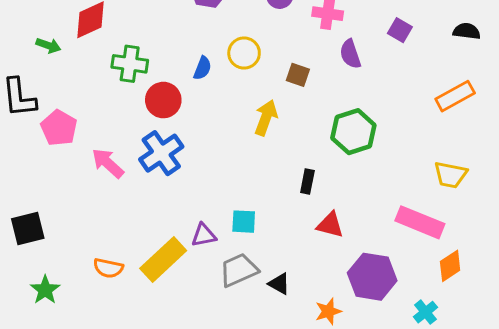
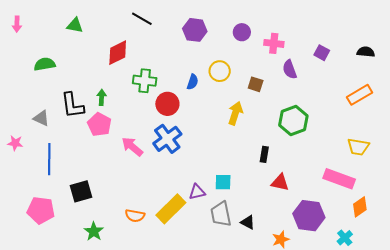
green arrow: (48, 45) -> (101, 97), moved, turned -105
gray trapezoid: (239, 270) -> (221, 214), turned -76

